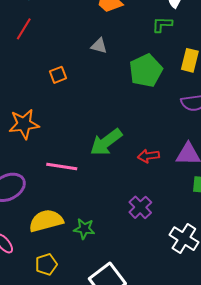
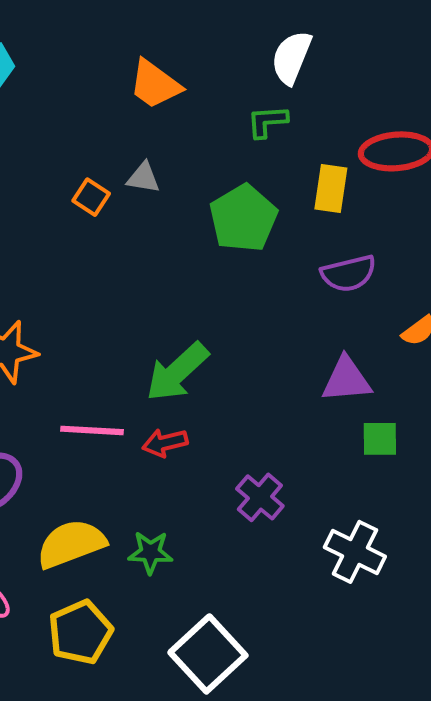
orange square: (58, 75) -> (91, 197), moved, turned -30
red arrow: (148, 156) -> (165, 443), moved
yellow pentagon: (46, 264) -> (80, 632), size x1.4

